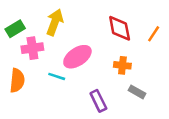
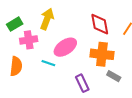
orange cross: (122, 65) -> (102, 54), size x1.6

